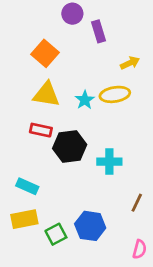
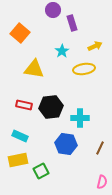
orange square: (45, 53) -> (20, 33), moved
cyan star: (85, 100) -> (62, 51), moved
red rectangle: (41, 130) -> (24, 105), moved
blue hexagon: (90, 226) -> (66, 144), moved

